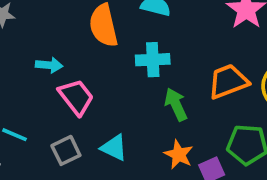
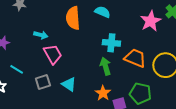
cyan cross: (153, 60) -> (111, 43), moved
orange trapezoid: (228, 81) -> (135, 58), turned 35

